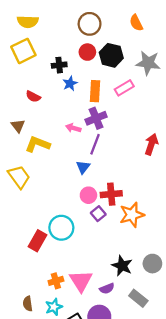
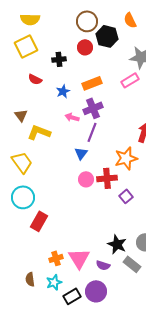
black hexagon: (111, 55) -> (107, 36), moved
blue star: (70, 84) -> (63, 91), moved
pink rectangle: (124, 88) -> (130, 80), moved
orange rectangle: (95, 91) -> (92, 83), turned 66
red semicircle: (33, 97) -> (35, 79), moved
purple square: (98, 214) -> (126, 196), moved
orange star: (132, 215) -> (126, 158), moved
cyan circle: (61, 228) -> (23, 197), moved
purple semicircle: (107, 288) -> (103, 265), turned 40
gray rectangle: (138, 298) -> (132, 264), moved

